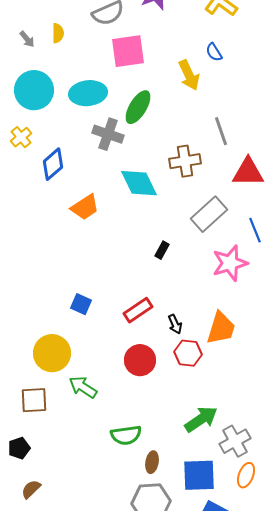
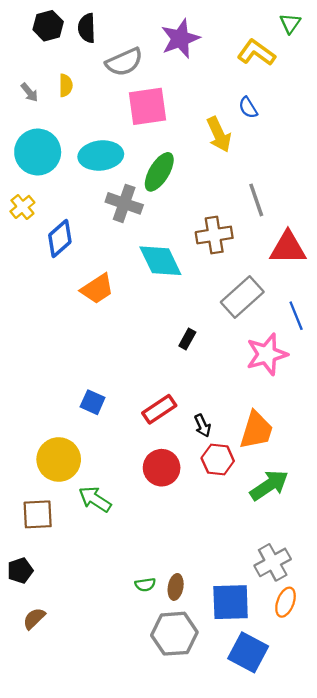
green arrow: (201, 419) -> (269, 485), moved
green semicircle: (126, 435) -> (145, 585), moved, size x0.6

